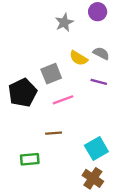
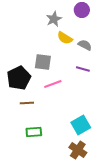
yellow semicircle: (79, 58) -> (65, 38), moved
gray square: (51, 74) -> (43, 62), turned 30
brown line: (54, 133) -> (27, 103), moved
green rectangle: (30, 159) -> (34, 132), moved

